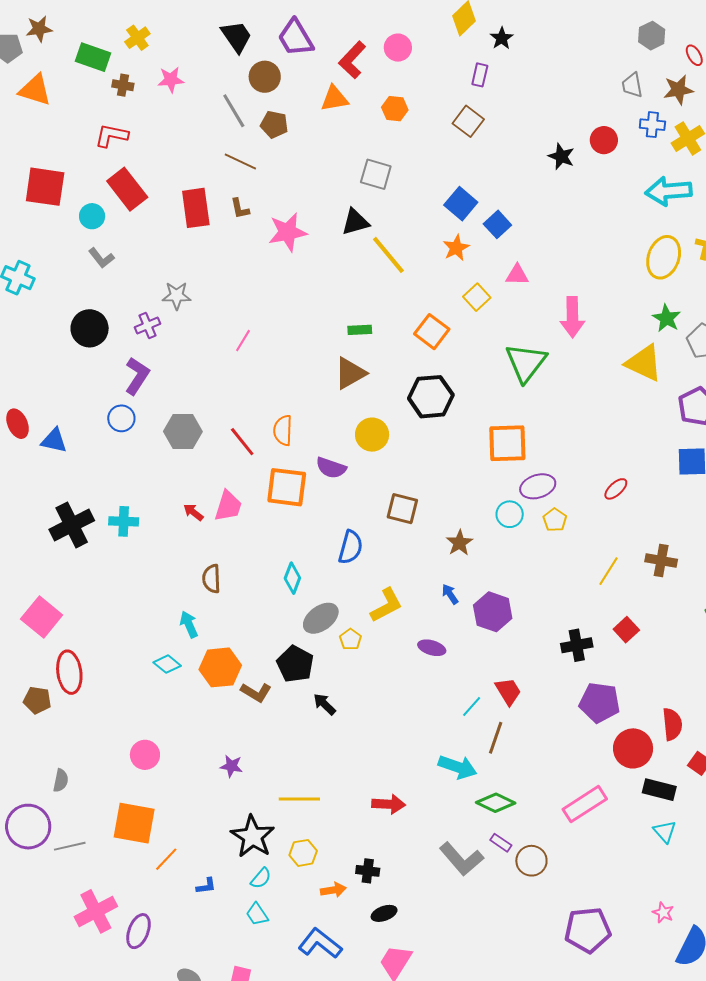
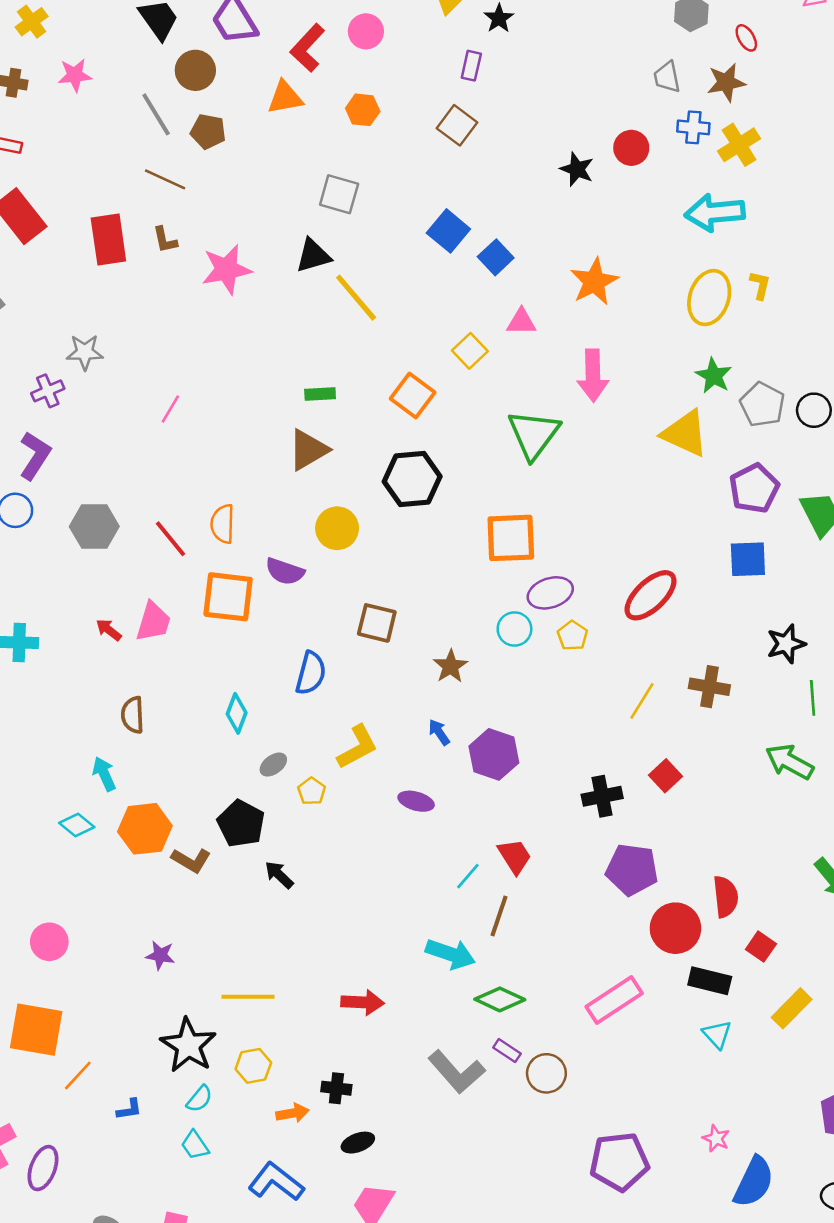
orange star: (456, 248) -> (594, 282), moved, size x1.4
red ellipse: (616, 489) -> (651, 595), size x1.8
gray ellipse: (321, 618) -> (273, 765), size x0.6

